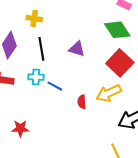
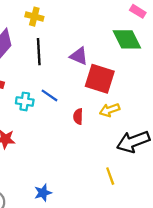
red square: (120, 63) -> (100, 79), moved, turned -32
cyan cross: (36, 77) -> (25, 101), moved
yellow arrow: (109, 93) -> (110, 110), size x0.7

